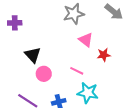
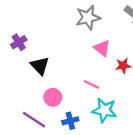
purple cross: (15, 23) -> (19, 42), moved, turned -32
pink circle: (44, 74) -> (53, 97), moved

